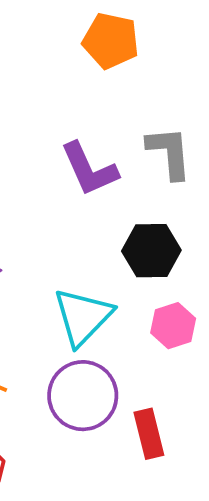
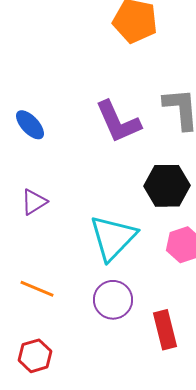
purple circle: (83, 396) -> (113, 300), size x0.7

